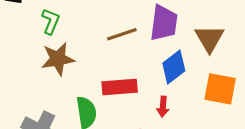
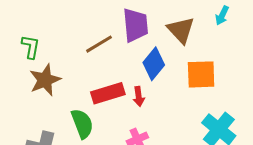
red arrow: (163, 107) -> (139, 96), moved

